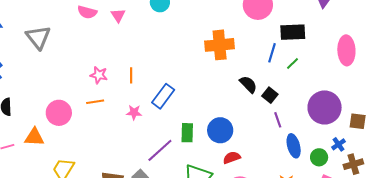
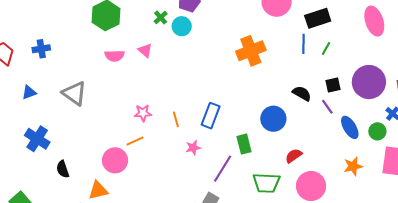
orange line: (131, 75) -> (176, 119), moved
black semicircle: (248, 84) -> (302, 93), moved
black square: (270, 95) -> (333, 85), moved, turned -35
orange line: (95, 102) -> (135, 141), moved
pink star: (134, 112) -> (193, 148), moved
blue circle: (220, 130) -> (273, 119), moved

